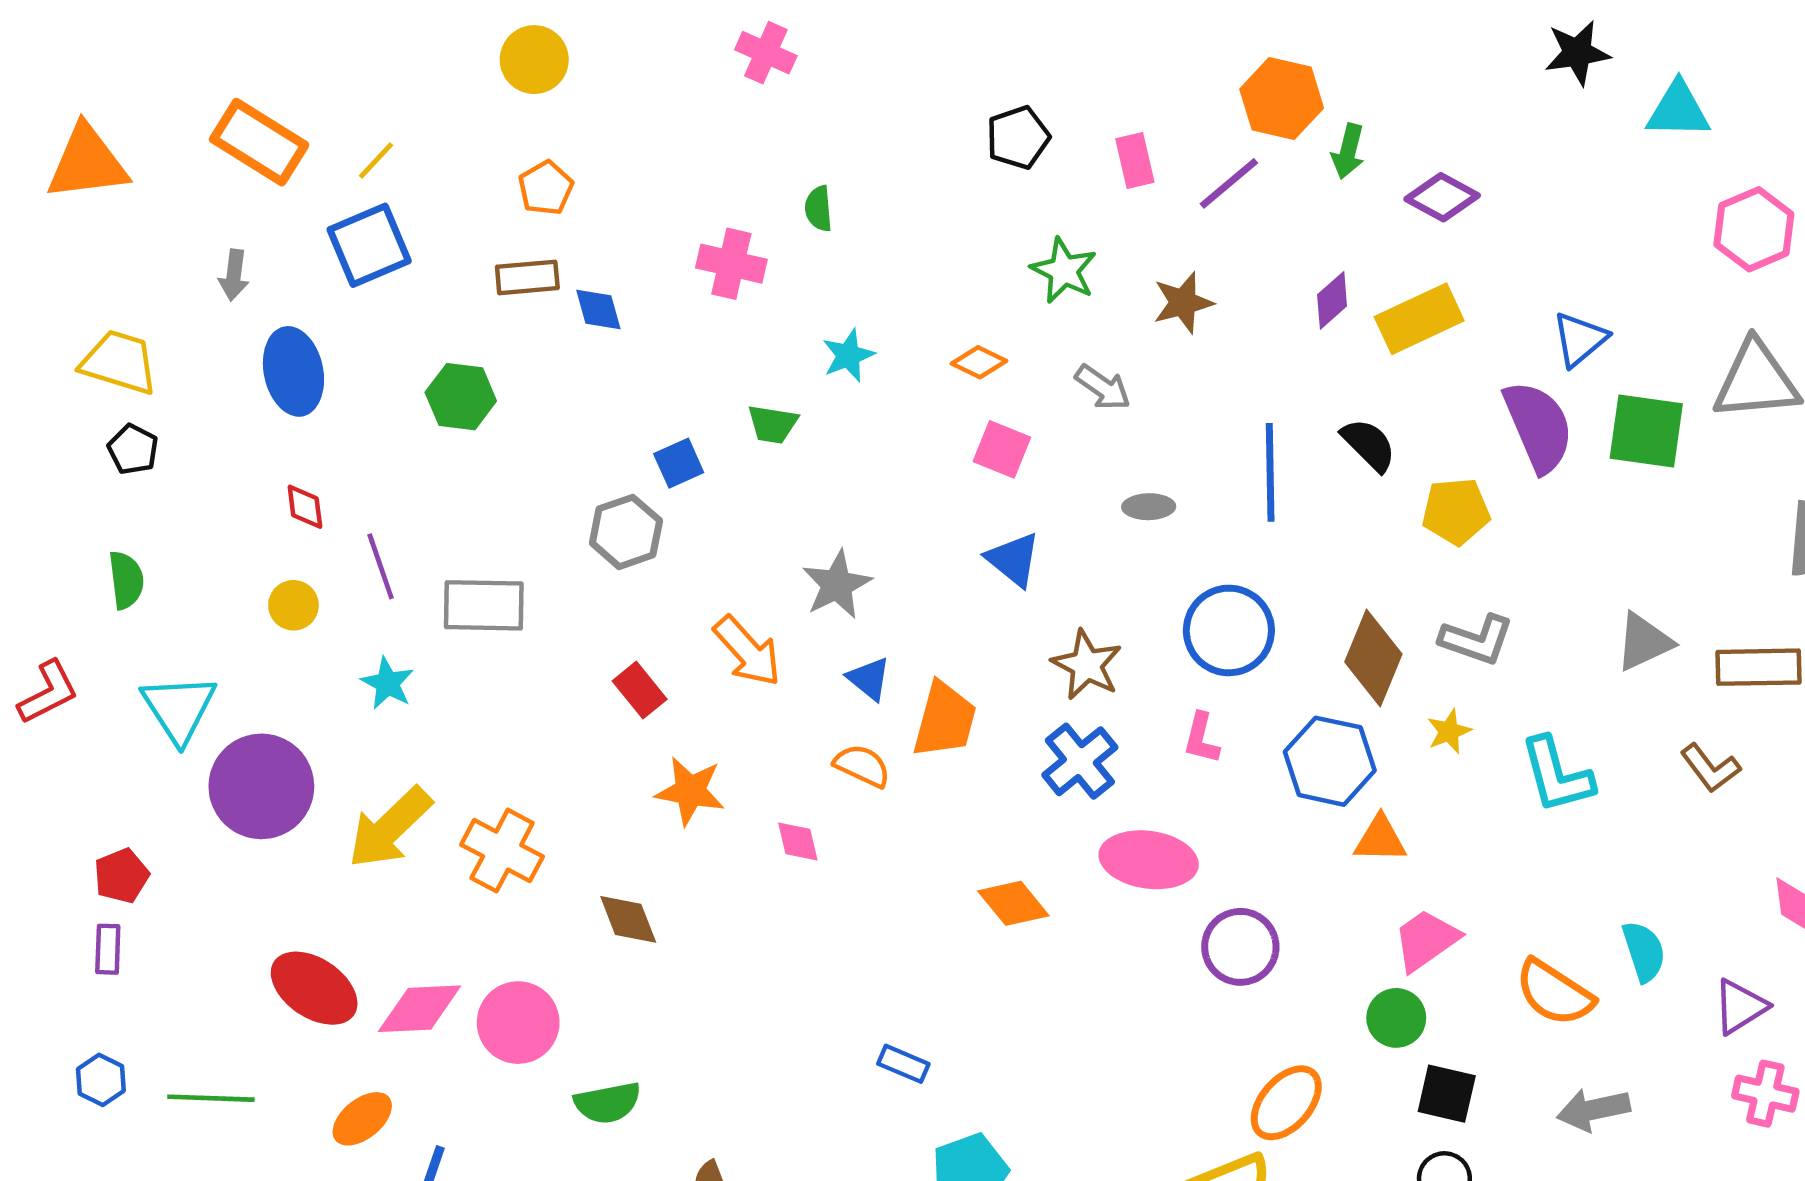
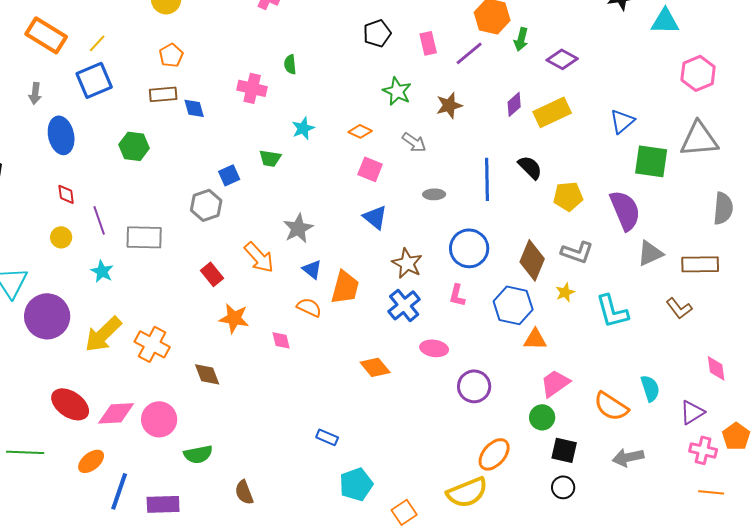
purple semicircle: (1538, 426) -> (625, 210), moved
pink ellipse: (1149, 860) -> (434, 348), size x0.7

